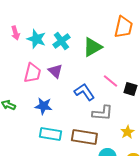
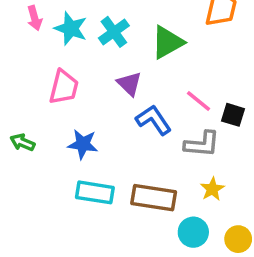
purple triangle: (55, 71) -> (129, 84), moved
gray L-shape: (102, 113) -> (202, 144), moved
yellow star: (127, 132) -> (212, 189), moved

